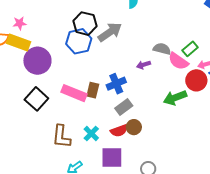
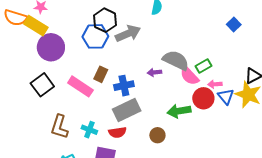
gray semicircle: (162, 49) -> (176, 60), size x1.5
brown rectangle: (93, 90) -> (101, 74), moved
gray rectangle: (124, 107) -> (127, 110), size x1.5
brown circle: (134, 127) -> (157, 135), moved
cyan cross: (91, 133) -> (89, 130), turned -35

